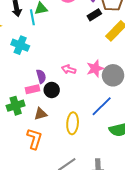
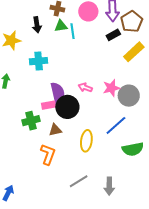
cyan line: (32, 17) -> (72, 31), moved
cyan cross: (20, 45) -> (39, 61), turned -30
purple semicircle: (41, 76) -> (58, 93), size x1.5
black circle: (52, 90) -> (67, 107), size x1.5

